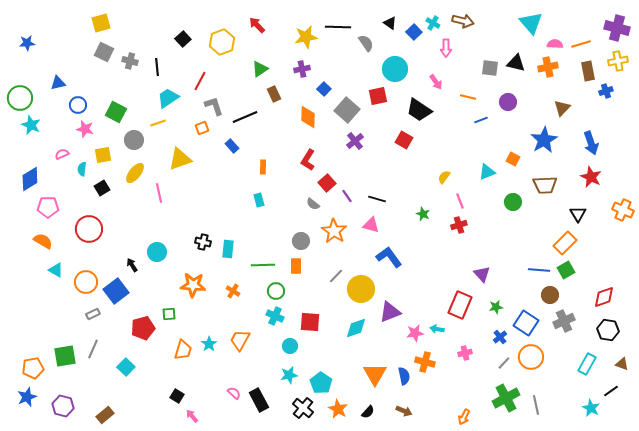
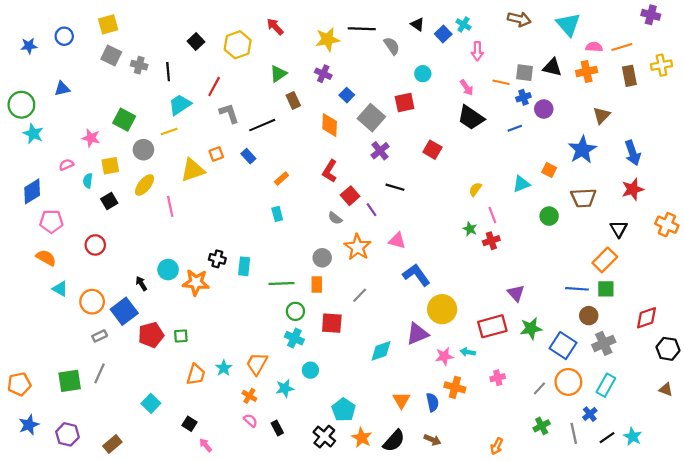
brown arrow: (463, 21) -> (519, 19), moved
purple cross: (617, 28) -> (651, 15), moved, size x0.7
purple cross: (302, 69) -> (323, 74), turned 35
cyan circle: (395, 69) -> (423, 74), size x0.6
blue cross: (606, 91) -> (523, 97), moved
orange line: (468, 97) -> (501, 82), moved
blue circle: (78, 105) -> (64, 36), moved
black trapezoid: (419, 110) -> (471, 118), moved
orange square: (202, 128) -> (216, 154), moved
orange rectangle: (263, 167) -> (282, 179), turned 48
red star: (591, 177) -> (633, 189), turned 30
black line: (377, 199) -> (395, 187), moved
green star: (423, 214) -> (470, 229), moved
red circle: (89, 229) -> (95, 245), size x0.7
green square: (566, 270) -> (606, 289), turned 30
orange star: (193, 285) -> (196, 282), moved
yellow circle: (361, 289) -> (442, 309), moved
orange cross: (233, 291) -> (249, 396), moved
red rectangle: (460, 305) -> (492, 326), turned 52
green star: (496, 307) -> (531, 328), size x1.5
red square: (310, 322) -> (332, 323), moved
red pentagon: (143, 328) -> (151, 335), moved
black hexagon: (608, 330) -> (668, 349), moved
blue cross: (500, 337) -> (590, 414), moved
cyan rectangle: (587, 364) -> (606, 385), moved
cyan square: (126, 367) -> (151, 403), moved
orange pentagon: (33, 368) -> (19, 384), moved
orange triangle: (375, 374) -> (401, 400), size x0.7
cyan star: (289, 375) -> (285, 388), moved
black line: (611, 391) -> (607, 438), moved
green cross: (506, 398) -> (542, 426), size x0.6
black rectangle: (259, 400) -> (277, 428), size x0.6
black semicircle: (368, 412) -> (394, 441), size x1.6

